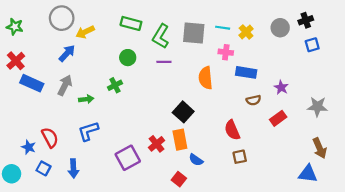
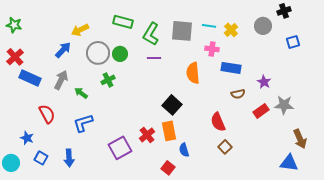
gray circle: (62, 18) -> (98, 53), moved
black cross: (306, 20) -> (284, 11), moved
green arrow: (86, 99) -> (81, 93), turned -136
gray star: (317, 107) -> (284, 105), moved
red semicircle: (50, 138) -> (47, 114), moved
brown square: (240, 157) -> (225, 147), turned -32
blue semicircle: (196, 160) -> (184, 150), turned 40

